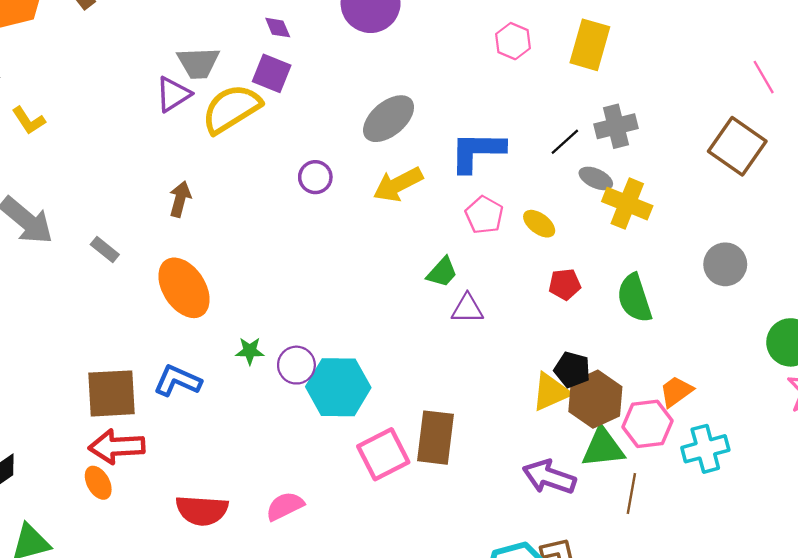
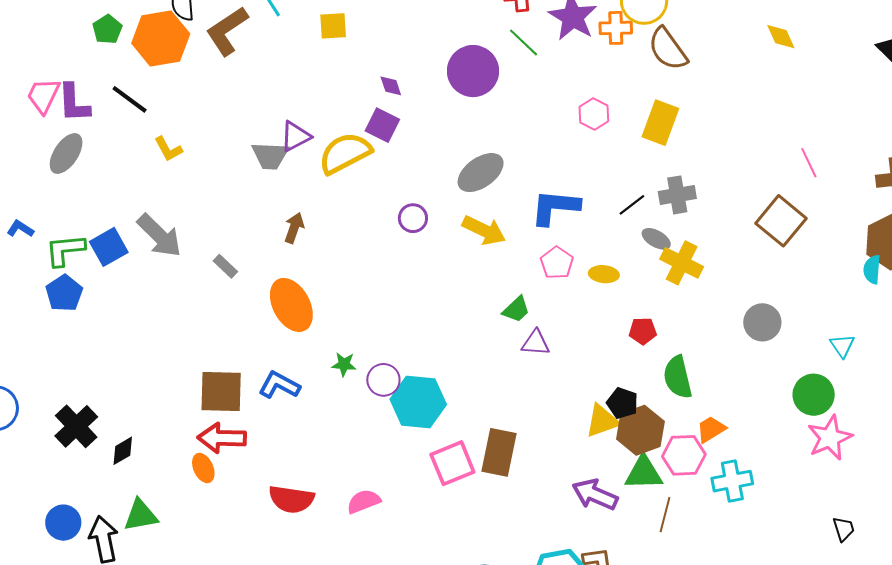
gray trapezoid: (198, 63) -> (270, 156), moved
yellow arrow: (398, 184) -> (484, 230), turned -132
yellow ellipse: (539, 224) -> (604, 274), turned -36
red pentagon: (565, 284) -> (643, 331), moved
green semicircle: (634, 298) -> (678, 377), moved

